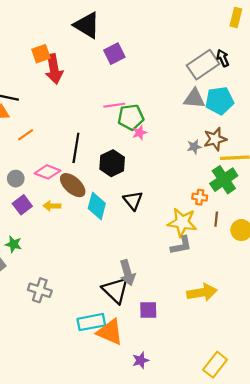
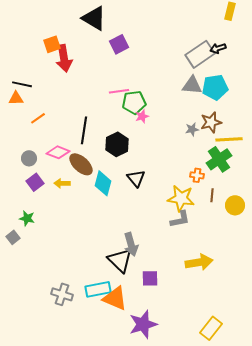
black arrow: (223, 58) -> (218, 48), turned -84
gray cross: (40, 290) -> (62, 294), moved
purple star: (141, 360) -> (143, 324), size x1.8

